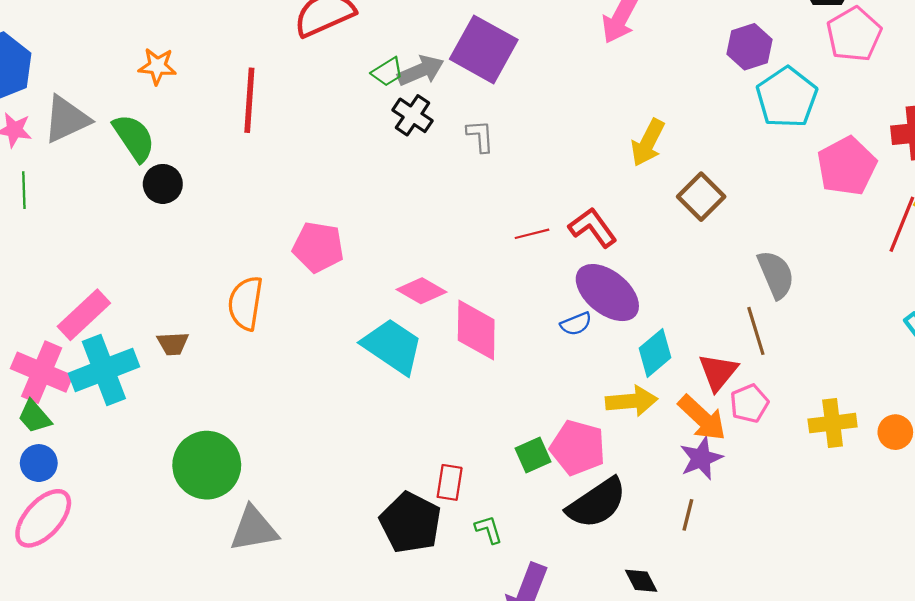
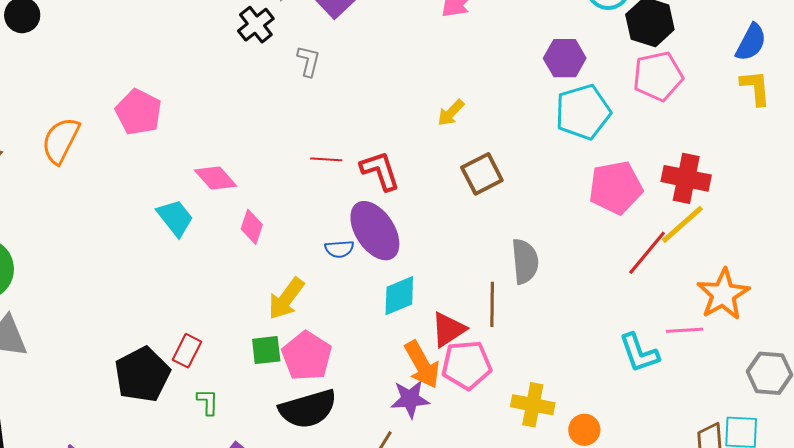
yellow arrow: (648, 143) -> (451, 113), size x0.7
pink diamond: (476, 330) -> (252, 227), size x0.6
cyan trapezoid: (392, 346) -> (175, 218), size x0.7
yellow arrow: (632, 401) -> (286, 299), moved, turned 114
pink pentagon: (749, 403) -> (467, 365), size x1.4

